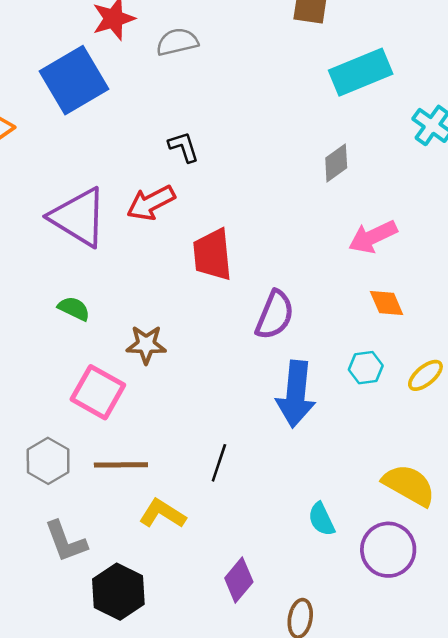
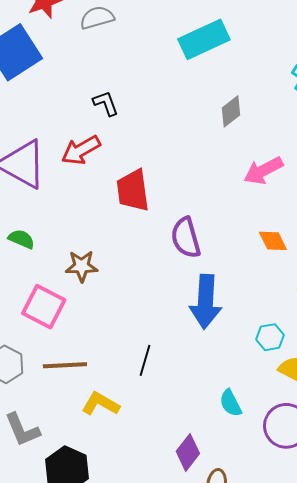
cyan rectangle: (361, 72) -> (204, 39), moved
orange diamond: (387, 303) -> (273, 241), moved
purple semicircle: (275, 315) -> (186, 238), turned 144
cyan hexagon: (366, 368) -> (270, 337), moved
purple diamond: (239, 580) -> (188, 452), moved

